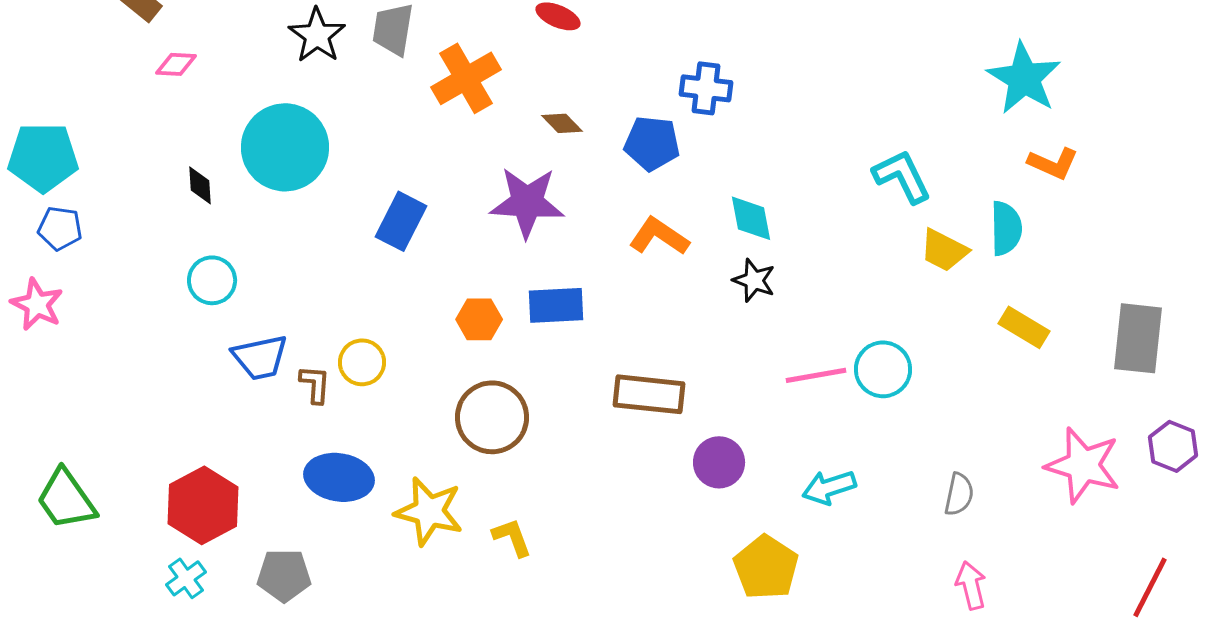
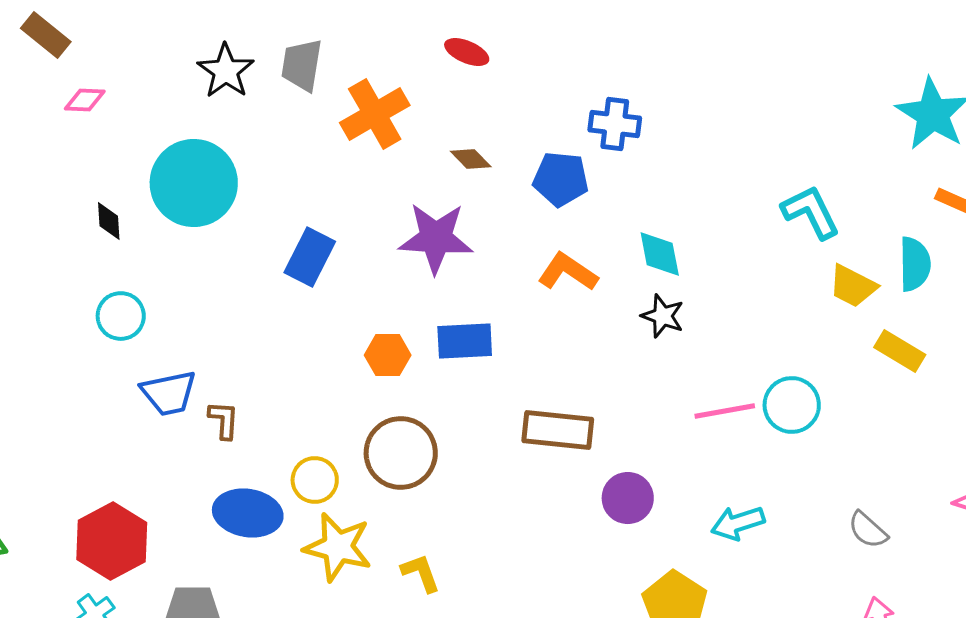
yellow rectangle: (1024, 327) -> (900, 351), moved
yellow circle: (362, 362) -> (315, 480), moved
gray semicircle: (959, 494) -> (868, 530), turned 120

